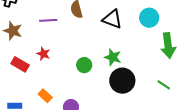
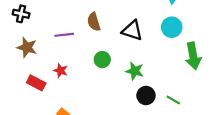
green circle: (84, 65) -> (102, 60), moved
black circle: (122, 81) -> (146, 96), size x0.7
green line: (164, 85) -> (173, 100), moved

